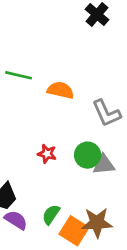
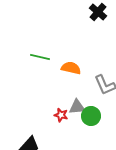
gray triangle: (104, 165) -> (77, 107), moved

